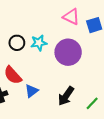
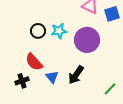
blue triangle: (32, 91) -> (52, 77), turned -32
black arrow: (66, 96) -> (76, 75), moved

